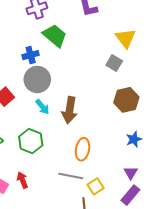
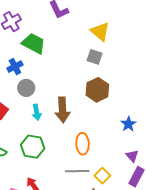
gray circle: (37, 79) -> (26, 88), size x0.7
brown hexagon: (126, 100) -> (97, 90), moved
cyan arrow: (43, 107) -> (37, 112), turned 42

